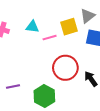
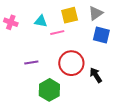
yellow square: (69, 27) -> (70, 15), moved
purple line: (13, 87) -> (31, 63), moved

